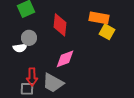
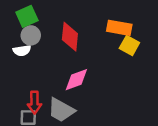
gray circle: (29, 38) -> (31, 35), moved
white semicircle: (20, 48) -> (22, 51), moved

